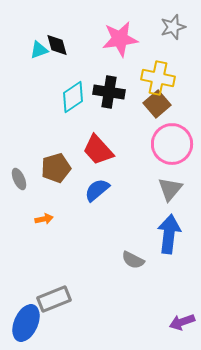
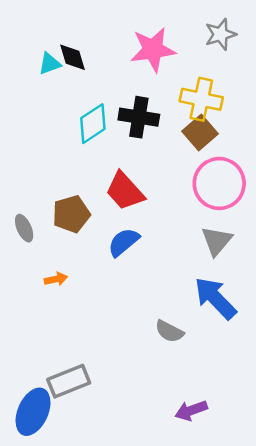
blue arrow: (169, 234) -> (215, 298), turned -51
purple arrow: (182, 322) -> (191, 410), moved

